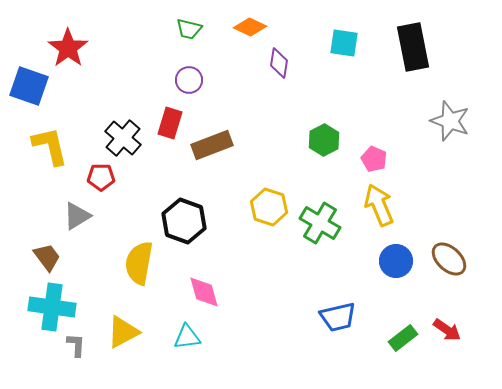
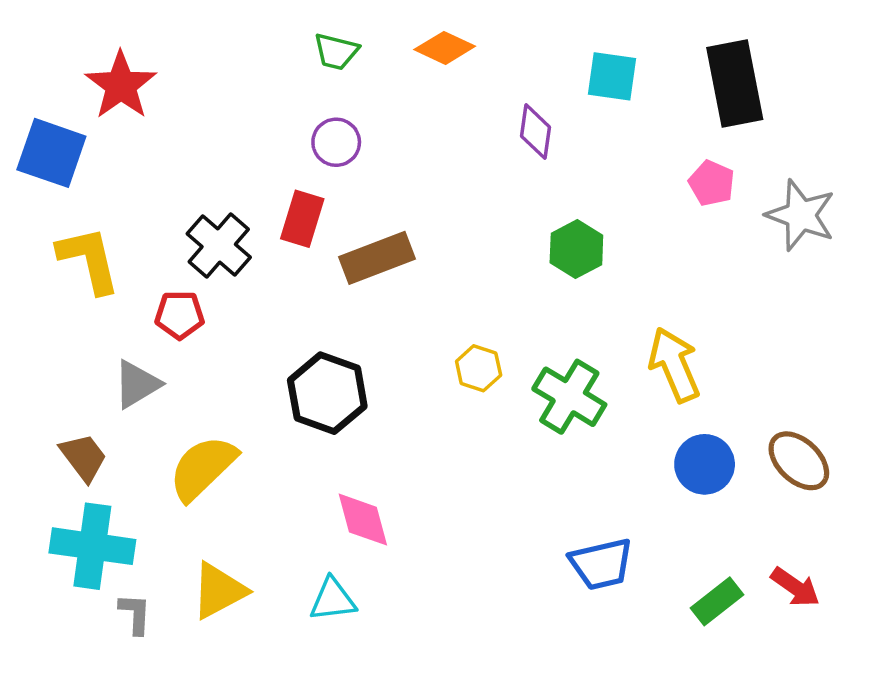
purple diamond: (279, 63) -> (535, 132), moved
pink pentagon: (374, 159) -> (712, 183), moved
yellow hexagon: (269, 207) -> (479, 368), size x0.7
yellow semicircle: (139, 263) -> (203, 468), moved, turned 36

